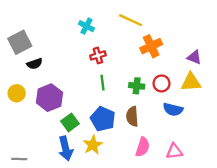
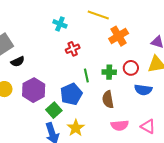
green line: (103, 83) -> (86, 76), moved
blue pentagon: (103, 119) -> (71, 94), moved, turned 30
pink semicircle: (143, 147) -> (120, 125), turned 72
pink triangle: (174, 151) -> (148, 126), turned 42

